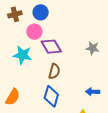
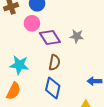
gray star: (92, 48) -> (77, 36), moved
cyan star: (22, 55) -> (19, 65), moved

